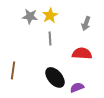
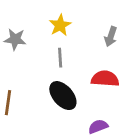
gray star: (30, 16) -> (15, 39), moved
black ellipse: (55, 77) -> (63, 96), moved

